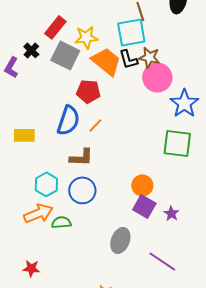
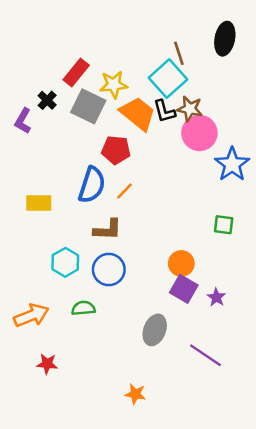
cyan square: (131, 32) -> (168, 79), turned -32
green square: (177, 143) -> (224, 225), moved, size x0.6
orange arrow: (38, 213) -> (31, 315), moved

